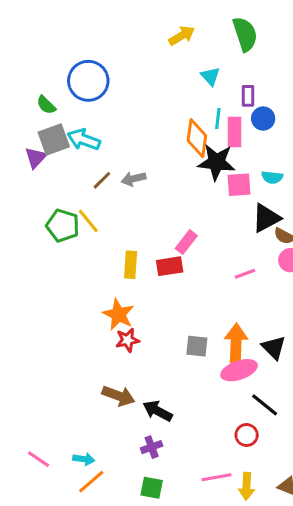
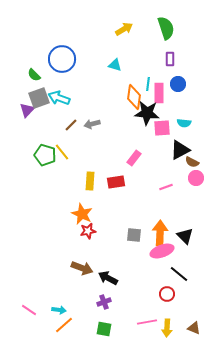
cyan triangle: (210, 76) -> (115, 65), moved, turned -32
purple rectangle: (248, 96) -> (170, 59), moved
pink rectangle: (186, 242) -> (134, 158), moved

